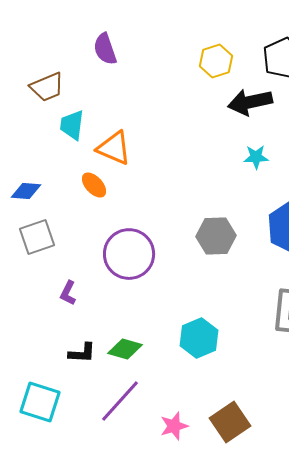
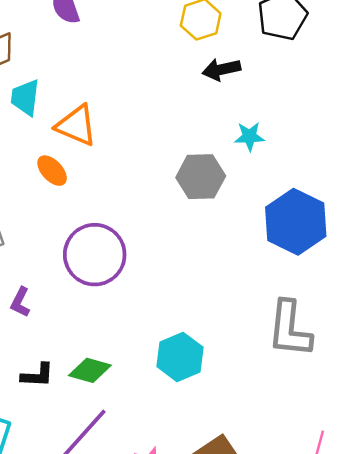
black arrow: (250, 102) -> (221, 69), moved, size x0.7
gray hexagon: (216, 236) -> (201, 177), moved

